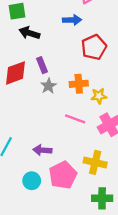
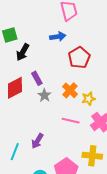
black arrow: (29, 33) -> (23, 52), turned -72
orange cross: (79, 84) -> (70, 90), turned -35
purple arrow: (42, 150) -> (37, 141), moved, turned -56

